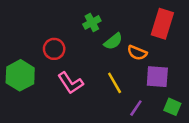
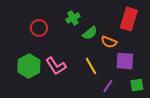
red circle: (54, 49) -> (39, 28), moved
green hexagon: (20, 75) -> (29, 66), moved
green square: (172, 107) -> (137, 85), turned -32

